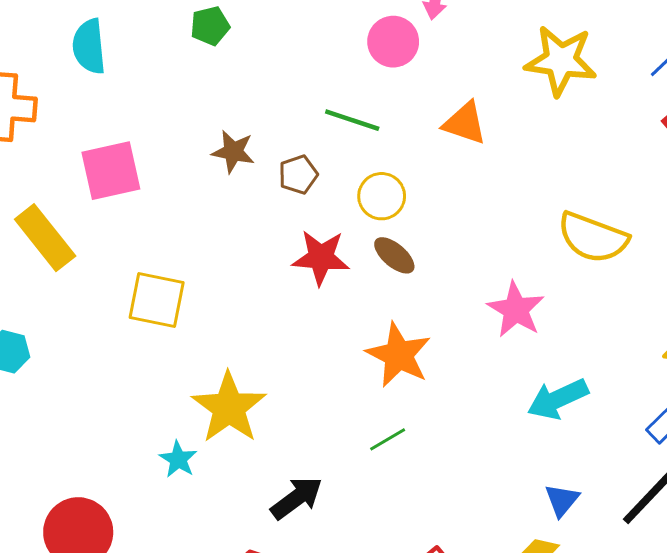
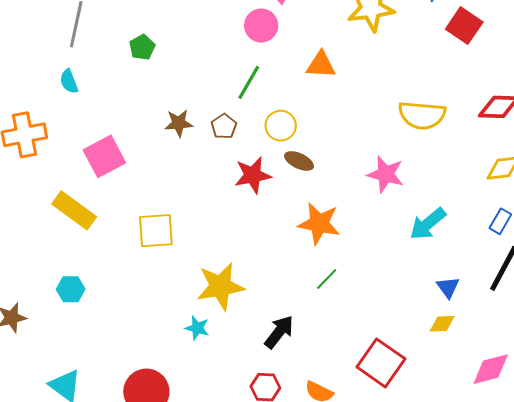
cyan semicircle: (89, 46) -> (69, 81), size x0.7
green line: (352, 120) -> (249, 82), turned -63
yellow star: (229, 408) -> (220, 286), turned -30

